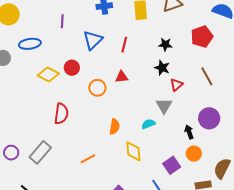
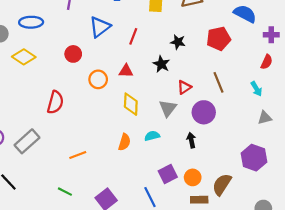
black star: (162, 68) -> (161, 64), moved
yellow diamond: (48, 75) -> (24, 57), moved
purple circle: (209, 118) -> (204, 112), moved
cyan semicircle: (148, 124) -> (152, 136), moved
orange semicircle: (114, 127) -> (124, 142), moved
yellow diamond: (133, 151) -> (131, 104), moved
orange circle: (194, 154) -> (193, 177), moved

